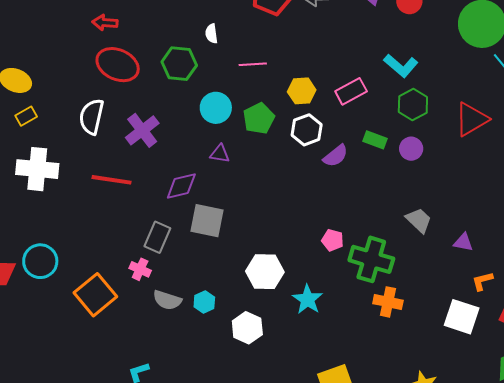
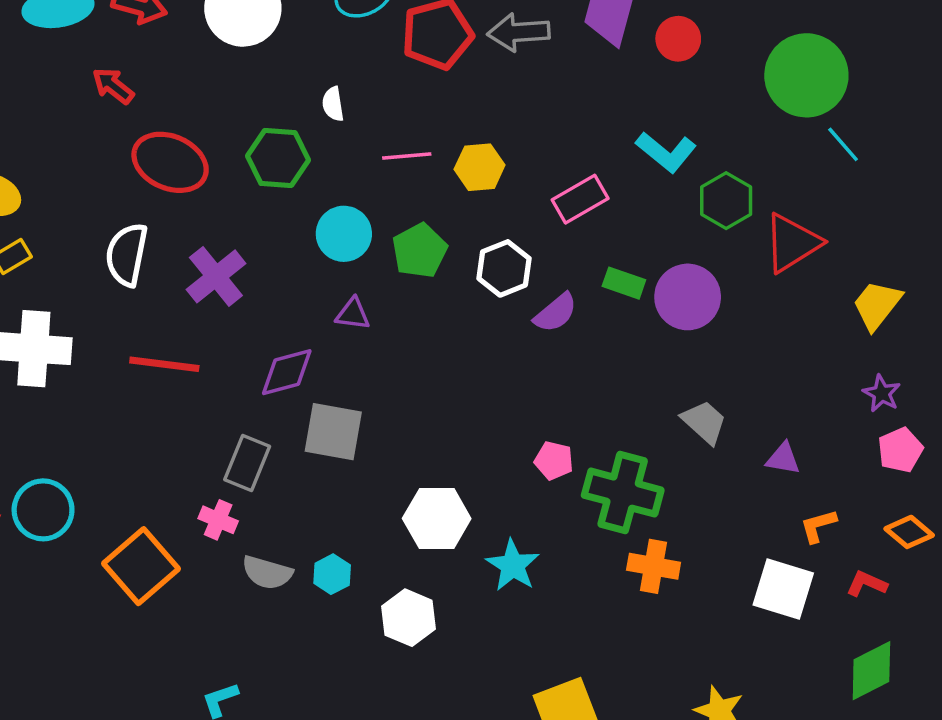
red arrow: (105, 23) -> (113, 86), moved, turned 35
yellow hexagon: (302, 91) -> (480, 167), moved
green hexagon: (413, 104) -> (726, 201), moved
purple circle: (411, 149) -> (688, 297), size x1.6

